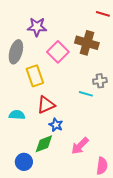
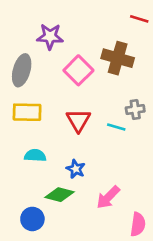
yellow rectangle: (35, 76) -> (27, 112), moved, turned -70
red triangle: (46, 105) -> (78, 120), moved, turned -36
cyan semicircle: (17, 115) -> (35, 155), moved
green diamond: (44, 144) -> (59, 195), turned 35

